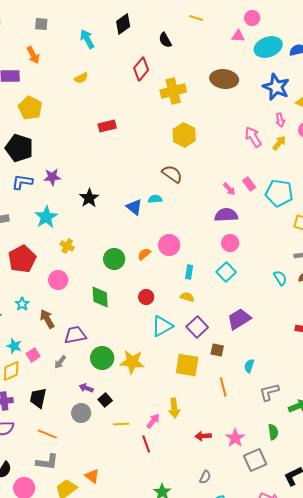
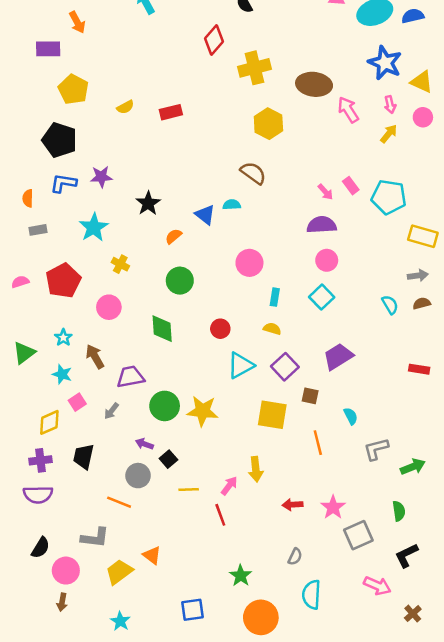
yellow semicircle: (81, 78) -> (125, 107), moved
brown ellipse: (224, 79) -> (314, 84), moved
pink arrow: (253, 137) -> (348, 110), moved
orange semicircle: (144, 254) -> (173, 236), moved
cyan star: (14, 346) -> (62, 374), moved
cyan semicircle: (249, 366) -> (351, 416), turned 136
green semicircle: (273, 432) -> (399, 511), moved
orange line: (47, 434) -> (119, 502), moved

